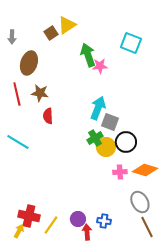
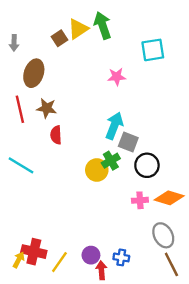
cyan square: (131, 43) -> (153, 50), turned -30
green arrow: (88, 55) -> (103, 25), moved
yellow circle: (106, 147) -> (97, 170), moved
yellow arrow: (19, 231) -> (19, 260), moved

